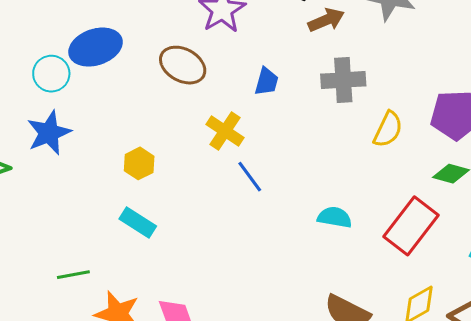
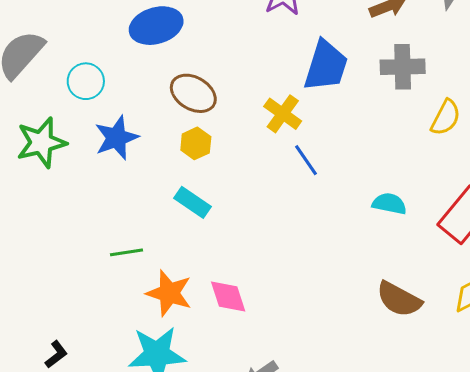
brown ellipse: (183, 65) -> (193, 93), moved
cyan circle: (51, 74) -> (86, 81), moved
blue trapezoid: (266, 82) -> (326, 66), size x1.8
blue star: (49, 133) -> (116, 138), moved

